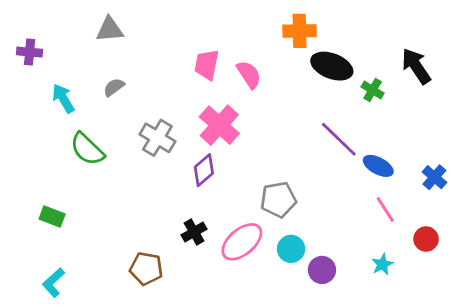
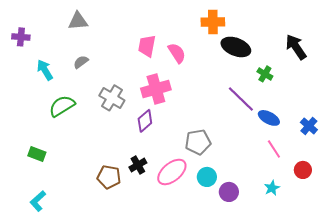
green cross: (373, 90) -> (265, 74), moved
pink cross: (219, 125) -> (156, 89), turned 32
green semicircle: (87, 149) -> (62, 106), turned 104
brown pentagon: (146, 269) -> (109, 177), moved

